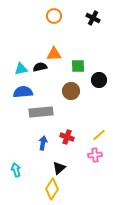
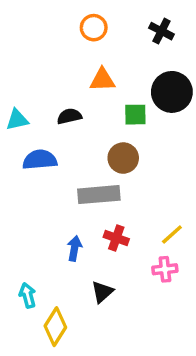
orange triangle: (54, 54) -> (102, 80), moved
cyan triangle: (21, 69) -> (17, 120), moved
black circle: (99, 80) -> (172, 92), moved, size x1.5
gray rectangle: (41, 112) -> (99, 195), moved
yellow diamond: (52, 189) -> (55, 327), moved

